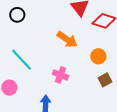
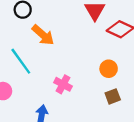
orange arrow: (67, 39) -> (43, 35), moved

